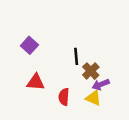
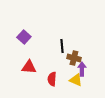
brown cross: (91, 71) -> (74, 58), turned -32
purple arrow: (101, 85) -> (82, 69), turned 112

